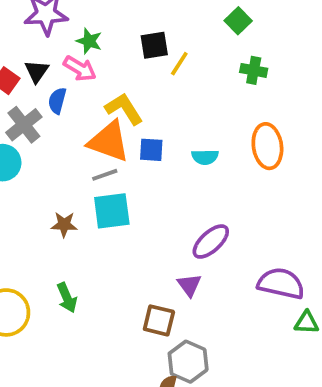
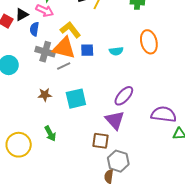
black triangle: (37, 71) -> (22, 14), turned 32
gray cross: (24, 125) -> (45, 52), moved, turned -30
cyan square: (112, 211) -> (76, 99), moved
purple triangle: (189, 285) -> (115, 120), size x1.5

